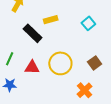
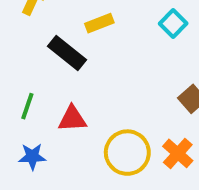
yellow circle: (60, 63) -> (127, 153), moved

